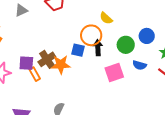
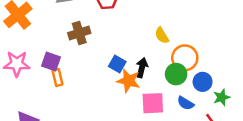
orange circle: (91, 35) -> (185, 58), moved
blue circle: (147, 36) -> (203, 82), moved
brown cross: (47, 59) -> (79, 33), moved
orange star: (61, 65) -> (129, 81), moved

